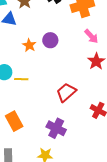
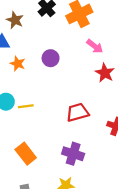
orange star: (29, 45) -> (18, 64), moved
red trapezoid: (66, 92) -> (78, 112), turned 35

